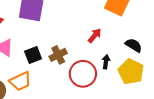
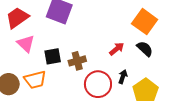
black semicircle: (134, 45) -> (145, 49), moved

